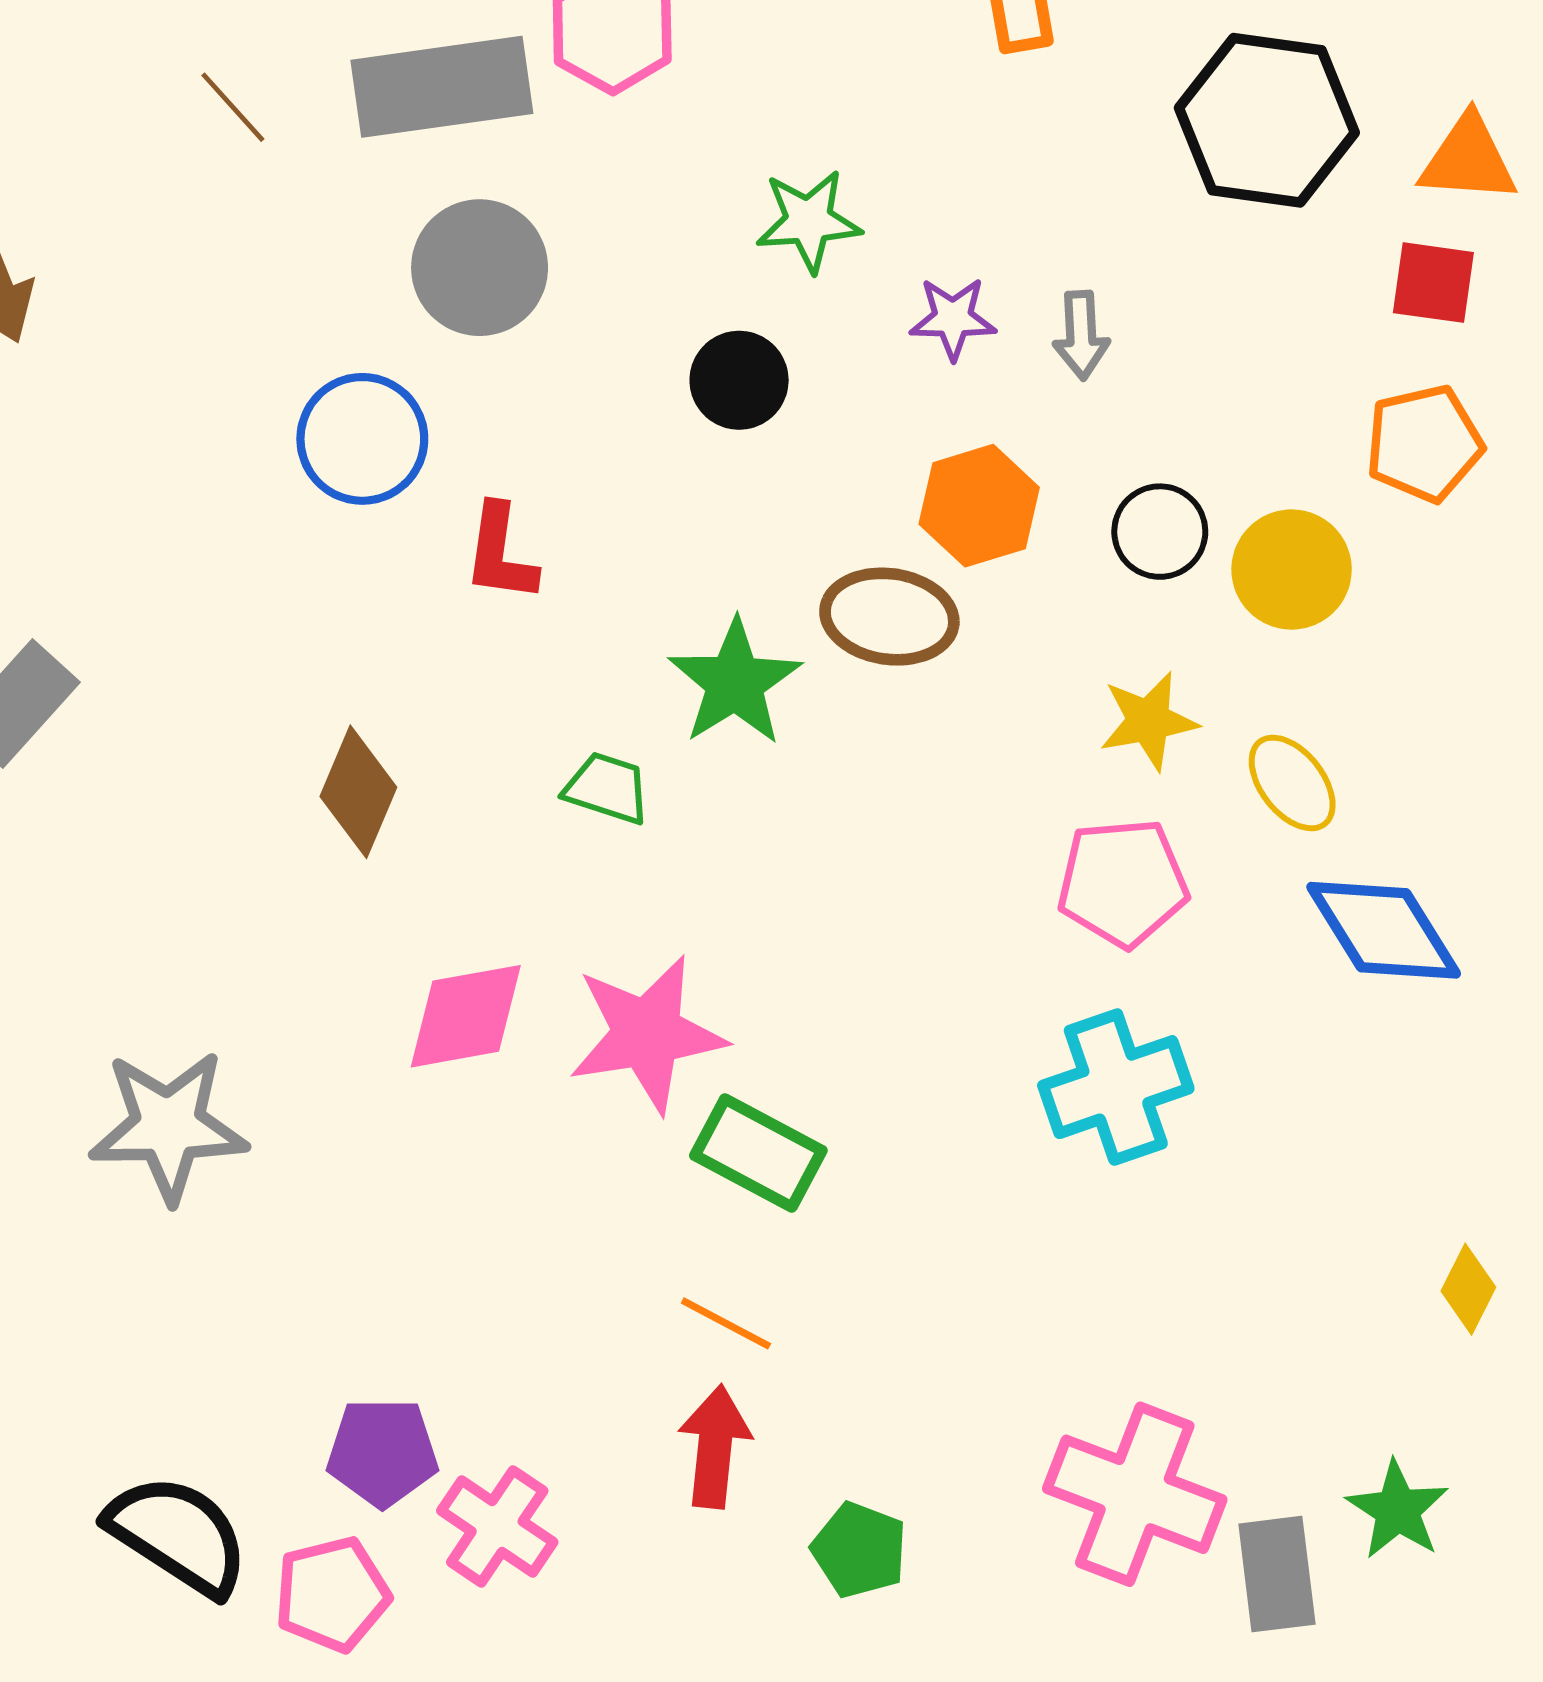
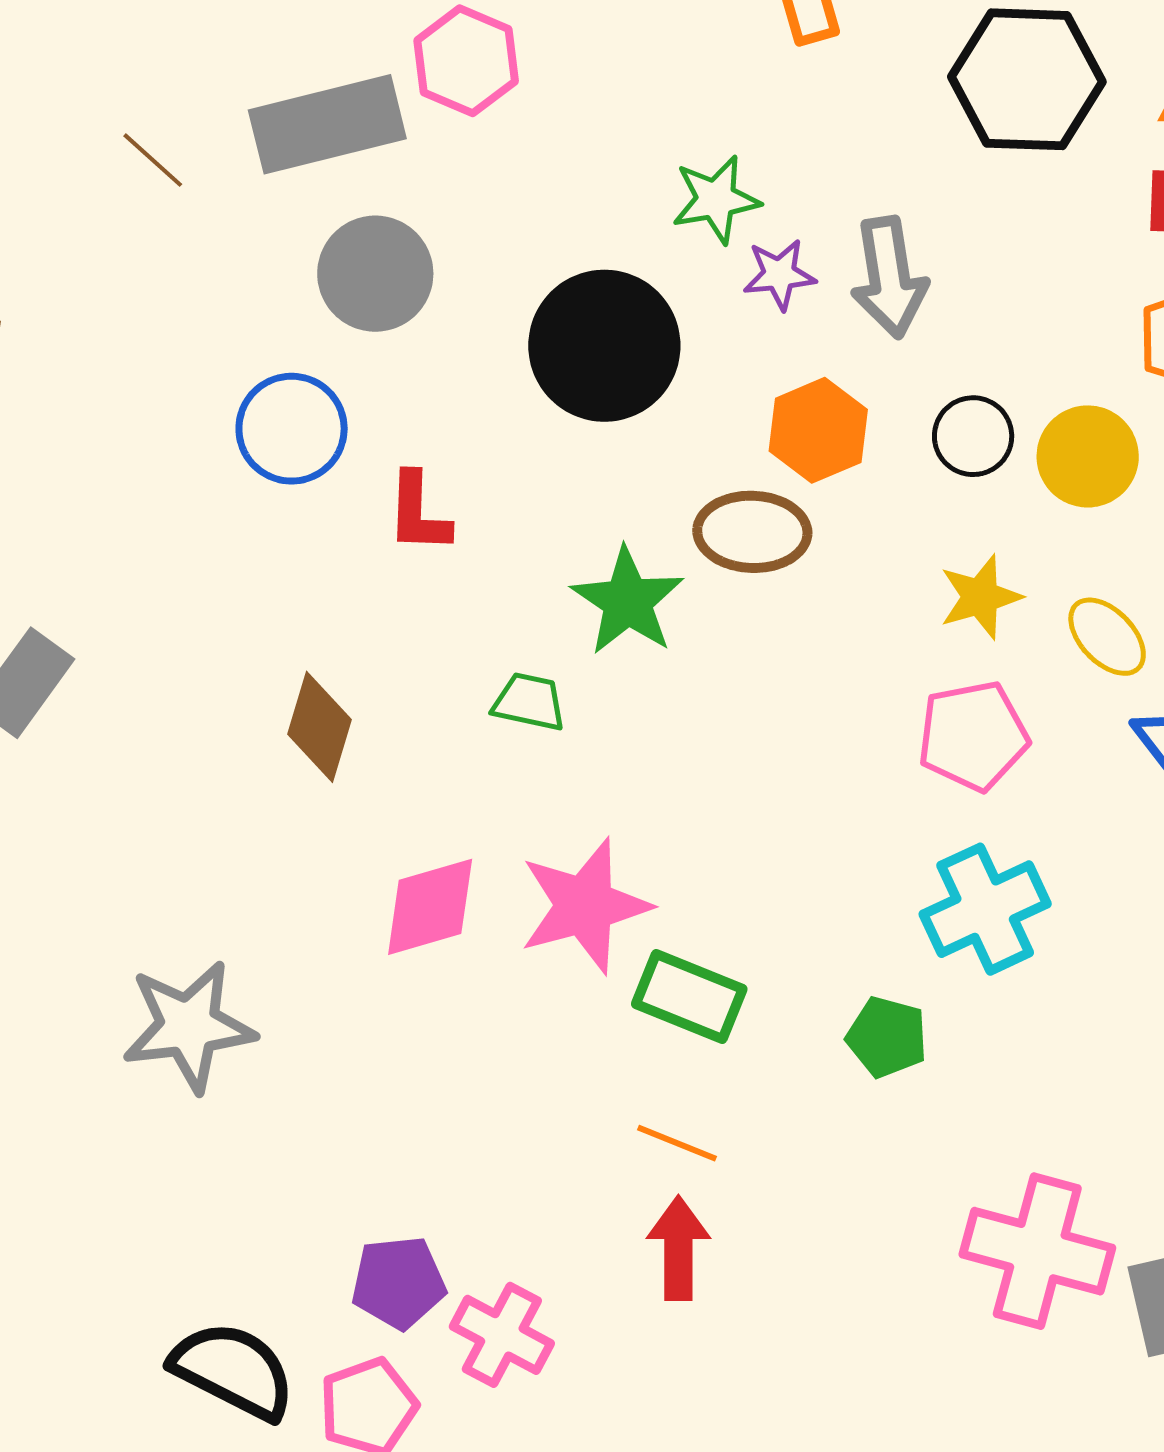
green star: (809, 221) -> (716, 199), moved
gray arrow: (1081, 335) -> (889, 277), size x1.6
black circle: (739, 380) -> (604, 346), size x1.8
green pentagon: (859, 1550) -> (887, 1037), moved

